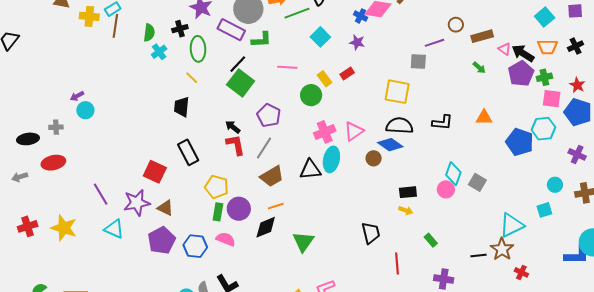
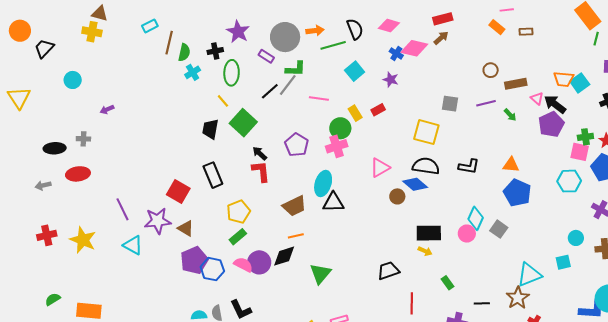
yellow cross: (89, 16) -> (92, 32), moved
cyan square: (545, 17) -> (580, 83), moved
brown line: (115, 26) -> (169, 43), moved
purple rectangle: (231, 30) -> (266, 56), size x0.6
purple line: (435, 43) -> (486, 103), moved
orange trapezoid: (547, 47) -> (564, 79), moved
green cross: (544, 77) -> (585, 137), moved
green square: (241, 83) -> (243, 123), moved
cyan circle: (85, 110) -> (73, 80), moved
pink cross: (325, 132) -> (337, 146), moved
blue pentagon: (520, 142) -> (517, 193), moved
gray line: (264, 148) -> (288, 85), moved
cyan ellipse: (331, 159) -> (323, 184), moved
yellow pentagon: (217, 187) -> (238, 212), turned 30
black rectangle: (408, 192) -> (429, 233), size x1.4
purple circle: (239, 209) -> (259, 262), moved
green rectangle: (218, 212) -> (238, 237), turned 36
black trapezoid: (371, 233) -> (388, 271), turned -100
purple pentagon: (162, 240) -> (194, 260), moved
black line: (479, 256) -> (482, 303), moved

